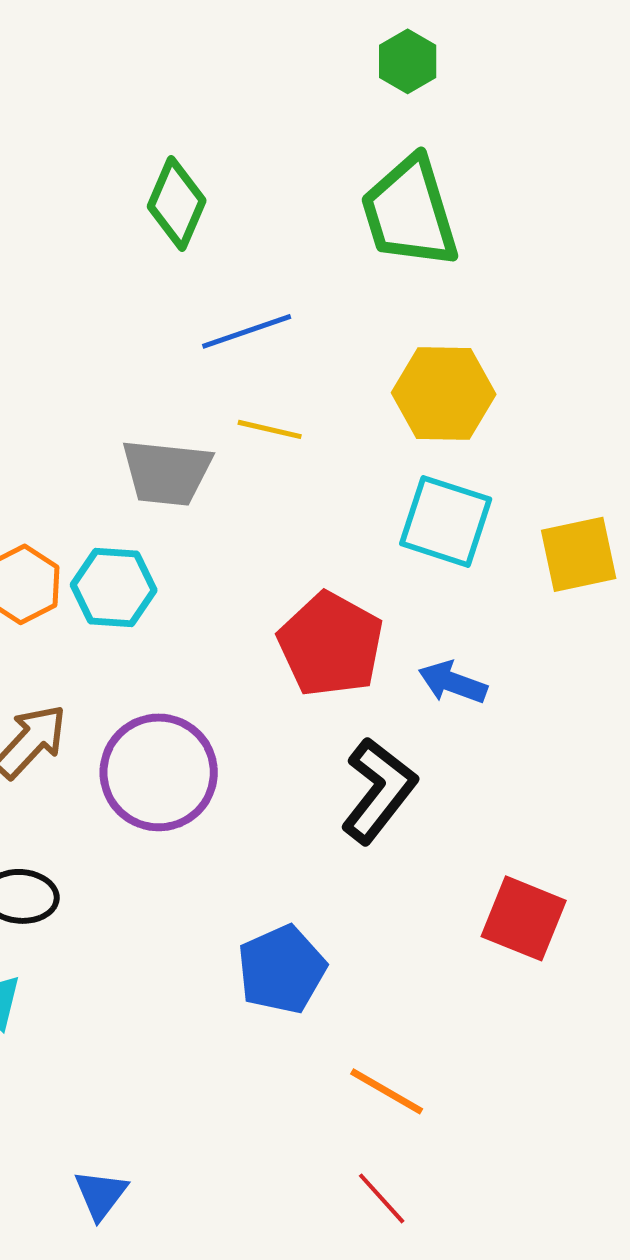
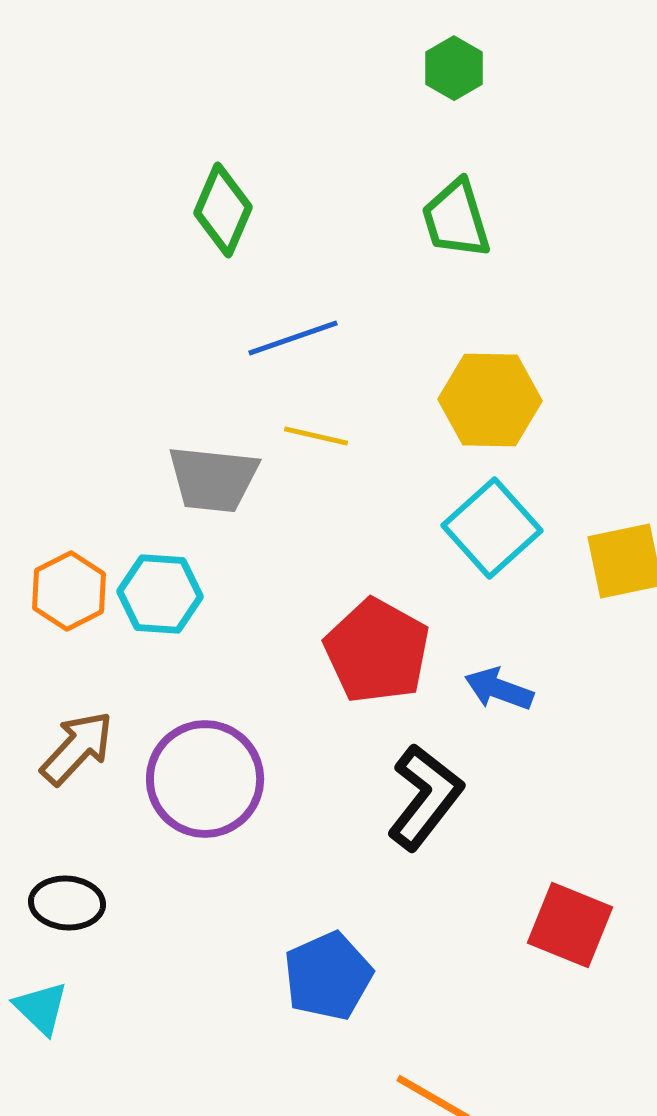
green trapezoid: (410, 212) -> (456, 219), size x0.7
cyan square: (446, 521) -> (492, 528), turned 30

